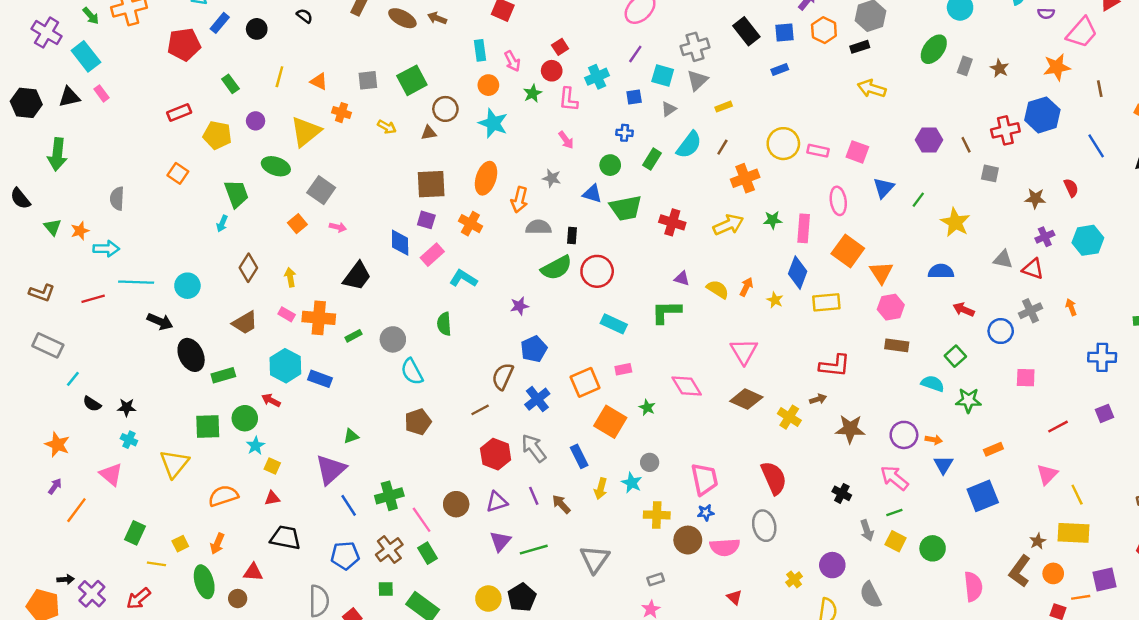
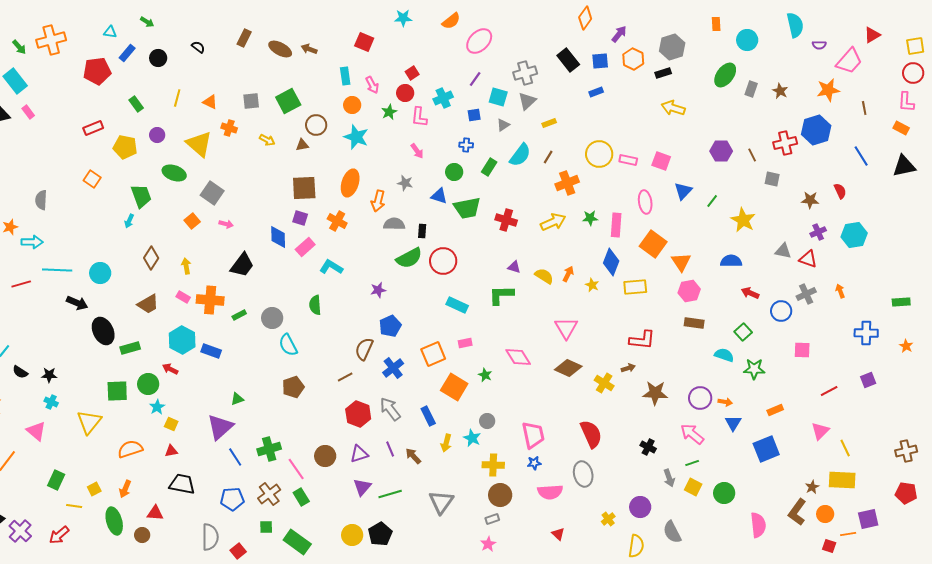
yellow triangle: (306, 132) -> (199, 144), turned -40
brown circle: (688, 540) -> (500, 495), moved

